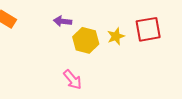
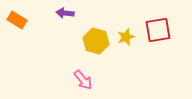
purple arrow: (63, 21) -> (65, 13), moved

